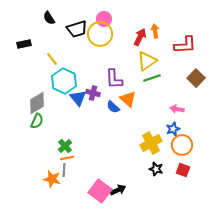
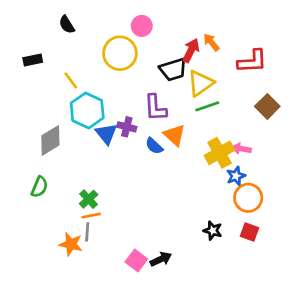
black trapezoid: (77, 29) -> (173, 70), moved
orange arrow: (155, 31) -> (211, 42), turned -32
yellow circle: (100, 34) -> (120, 53), moved
green semicircle: (37, 121) -> (39, 187), moved
yellow cross: (151, 143) -> (220, 153), moved
pink square: (100, 191) -> (136, 261), size x0.7

